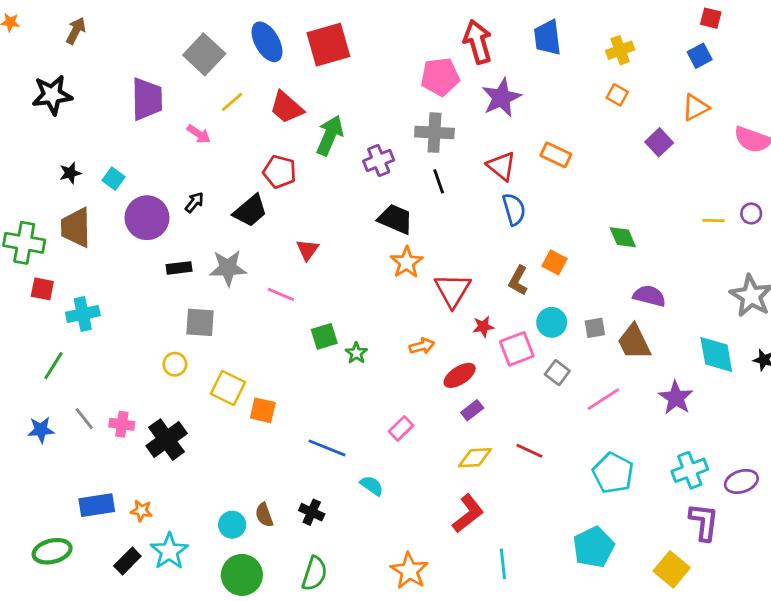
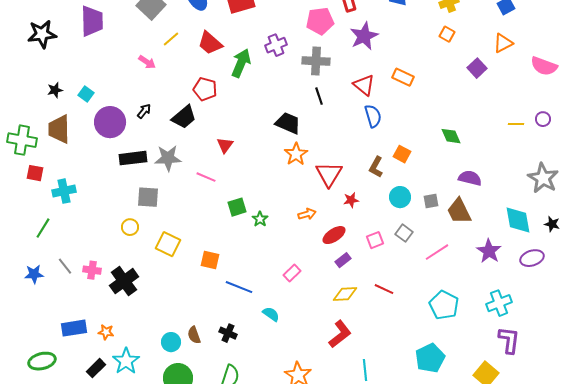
purple trapezoid: (147, 99) -> (92, 21), moved
purple cross: (379, 160) -> (276, 45), moved
black rectangle: (179, 268) -> (133, 158), size x1.5
pink square: (517, 349) -> (375, 240), moved, size x0.7
orange square: (263, 410) -> (210, 260), moved
purple ellipse: (741, 481) -> (532, 258), moved

